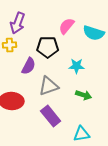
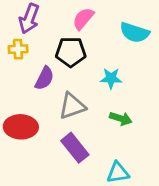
pink semicircle: (67, 26) -> (83, 19), moved

